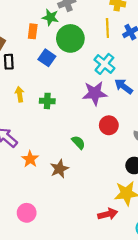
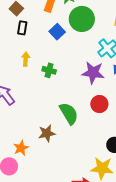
green semicircle: (78, 142) -> (69, 113), size x1.6
orange star: (30, 159) -> (21, 148), moved

